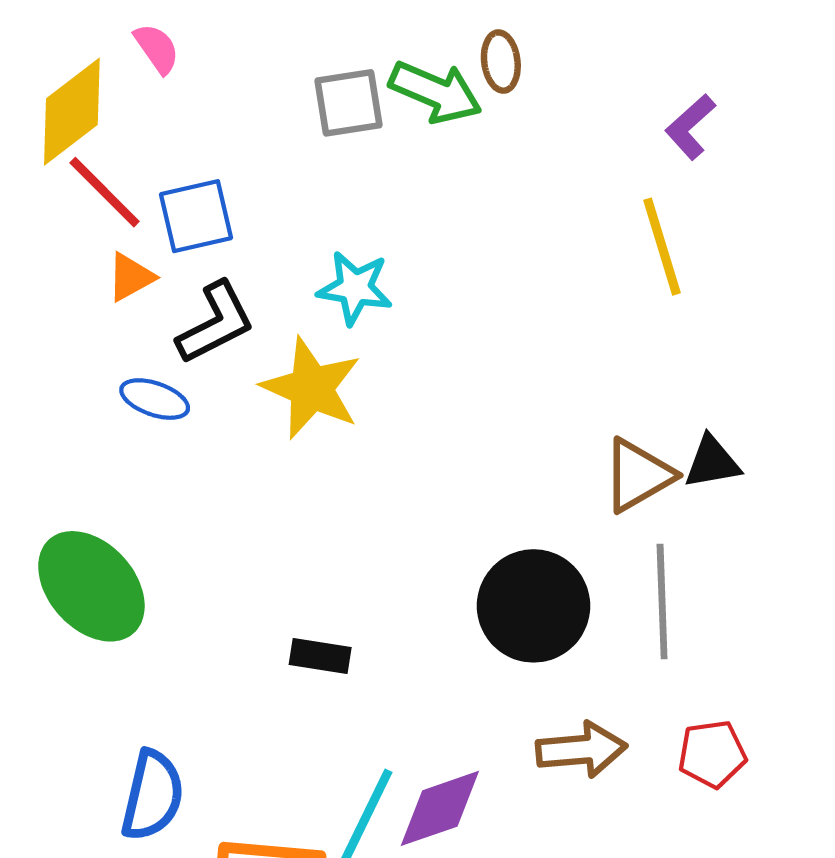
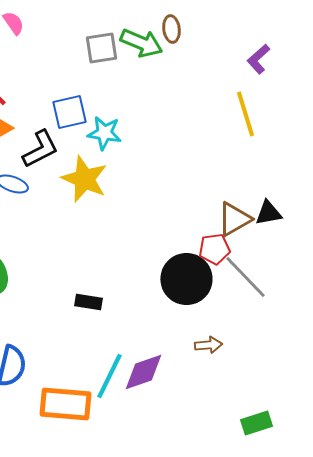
blue square: (196, 216) -> (69, 112), moved
gray line: (662, 602) -> (245, 277), turned -42
brown arrow: (581, 750) -> (208, 345), size x0.7
red pentagon: (712, 754) -> (214, 249), moved

